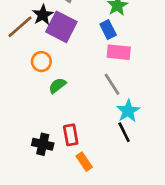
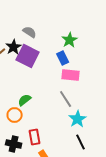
orange circle: (41, 62) -> (15, 115), moved
black line: (124, 132) -> (81, 142), moved

